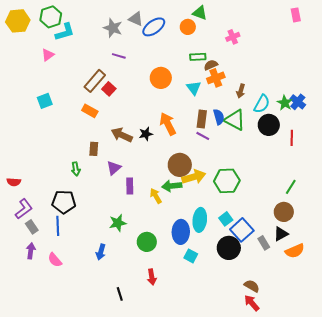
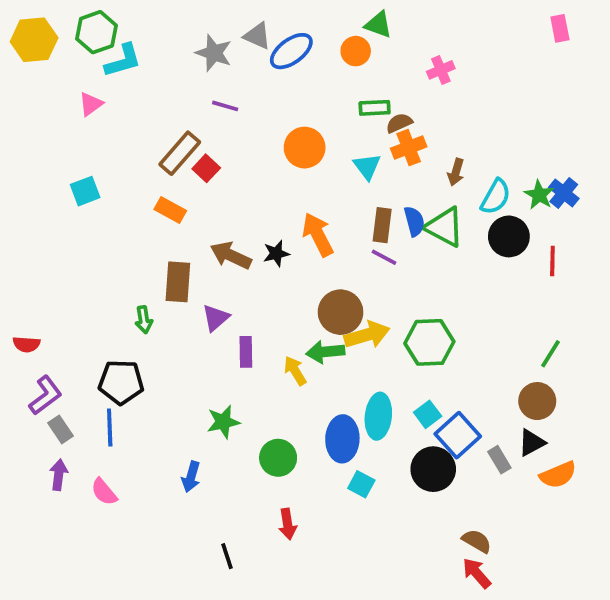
brown rectangle: (94, 149) -> (178, 282), size x1.5

